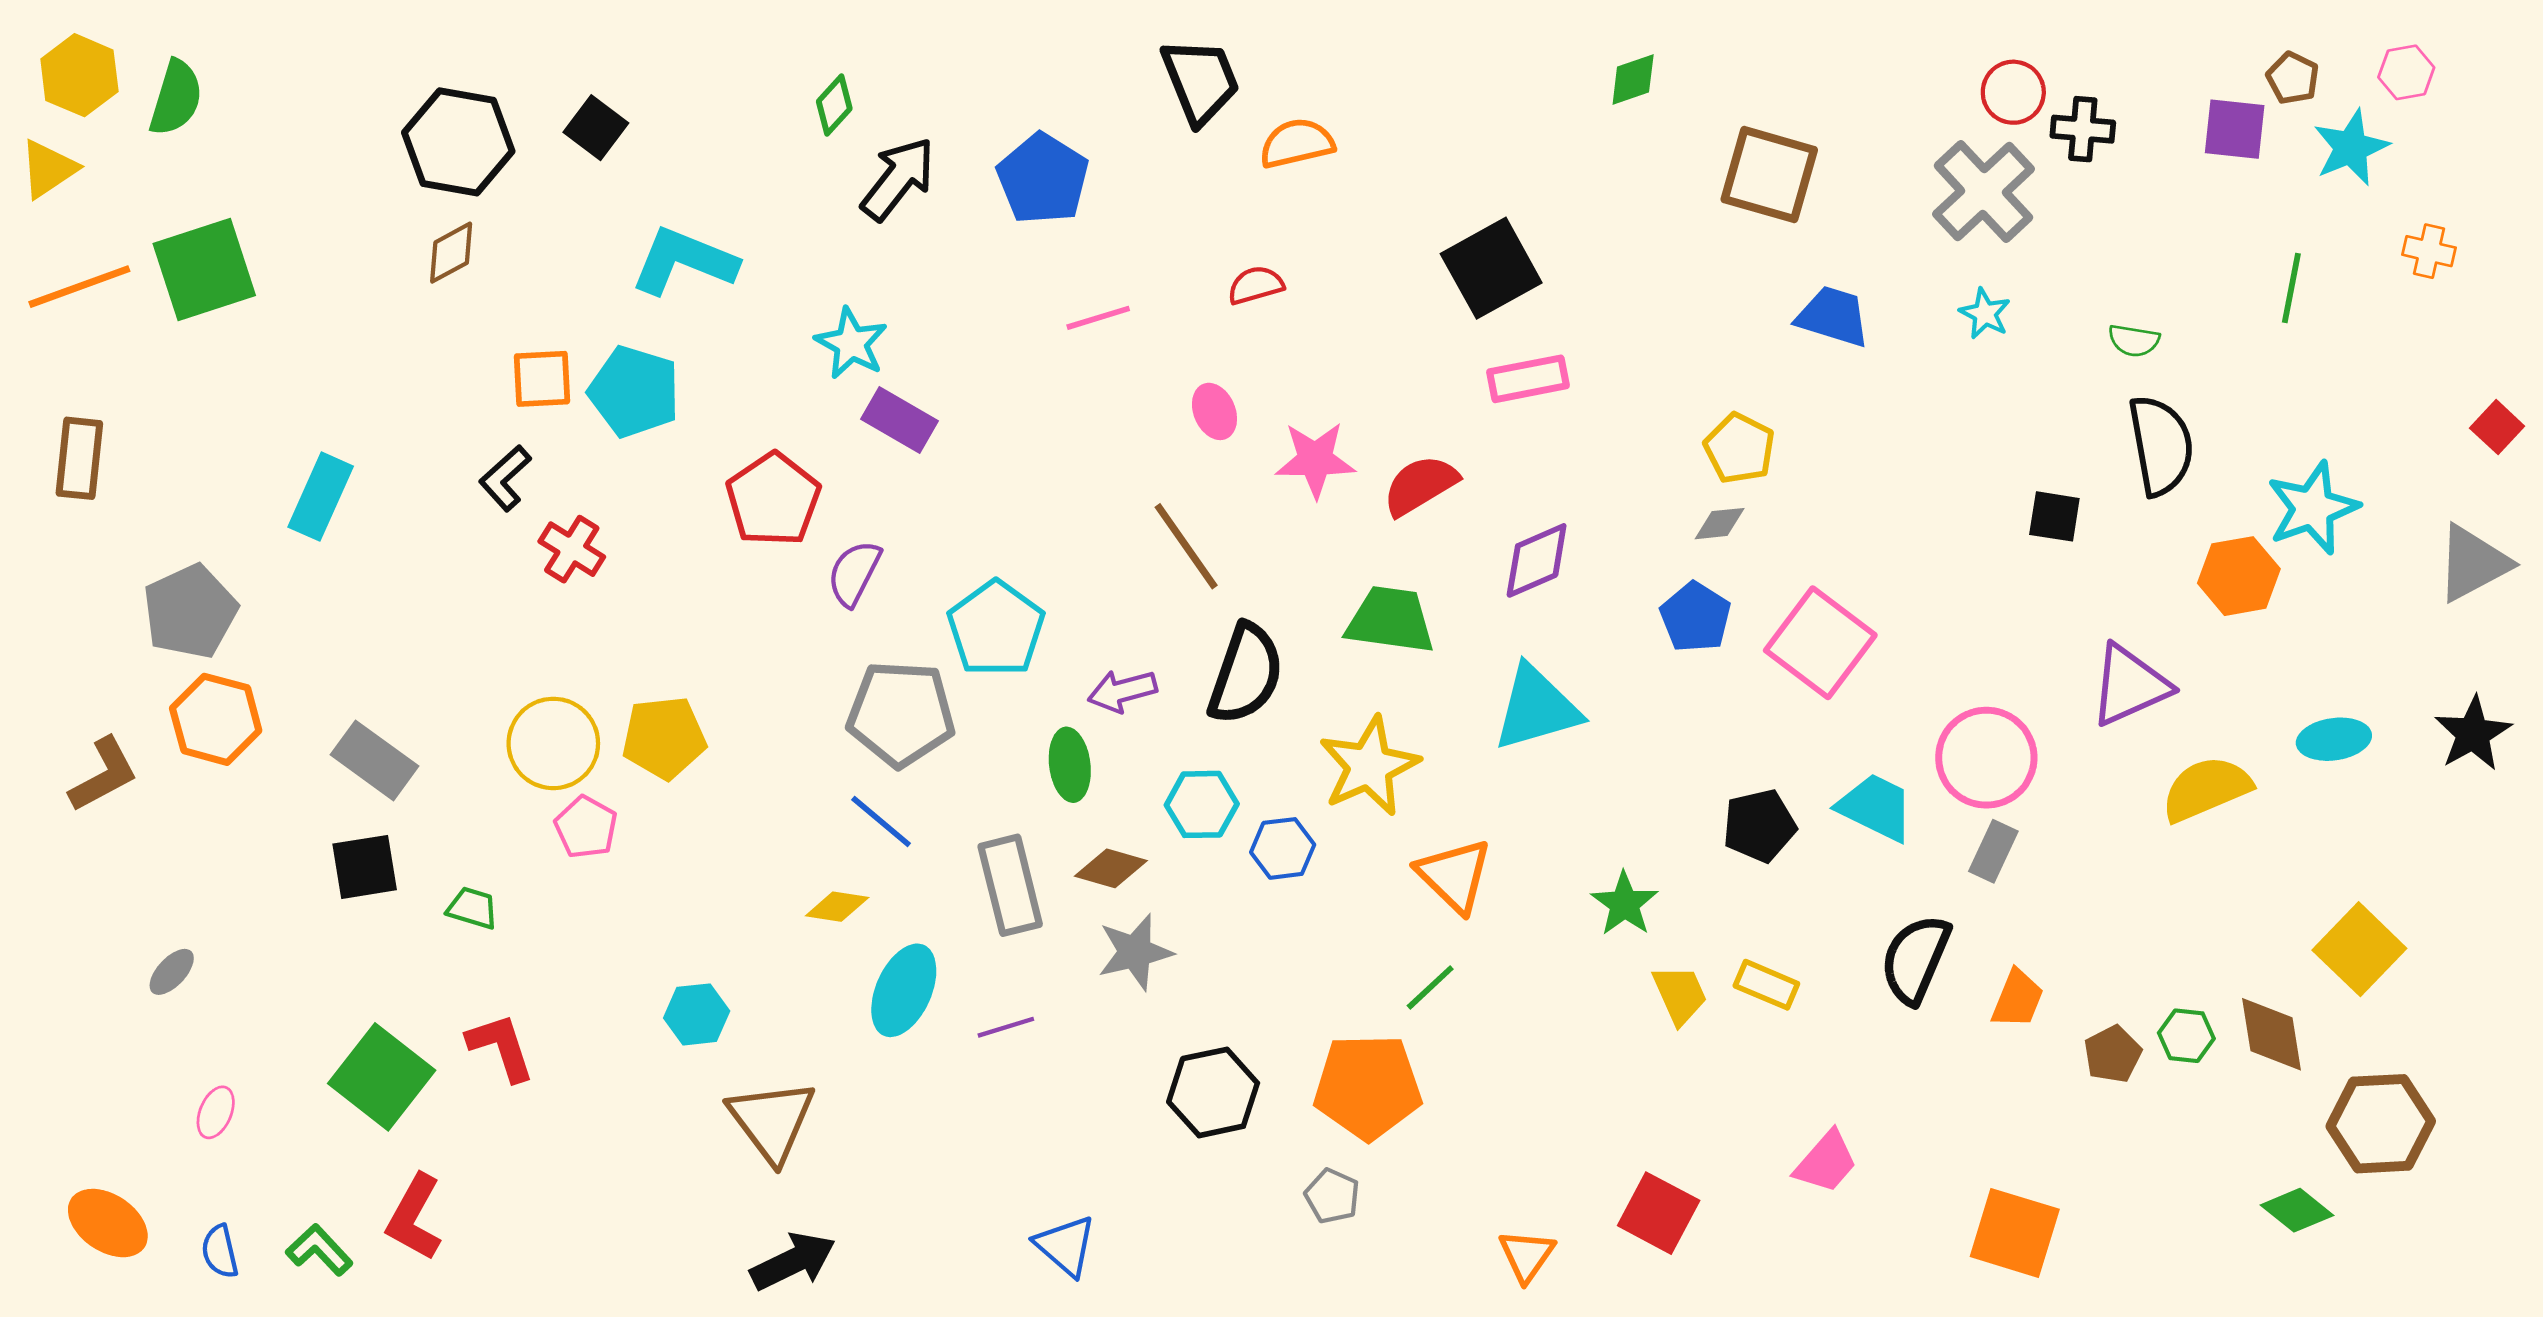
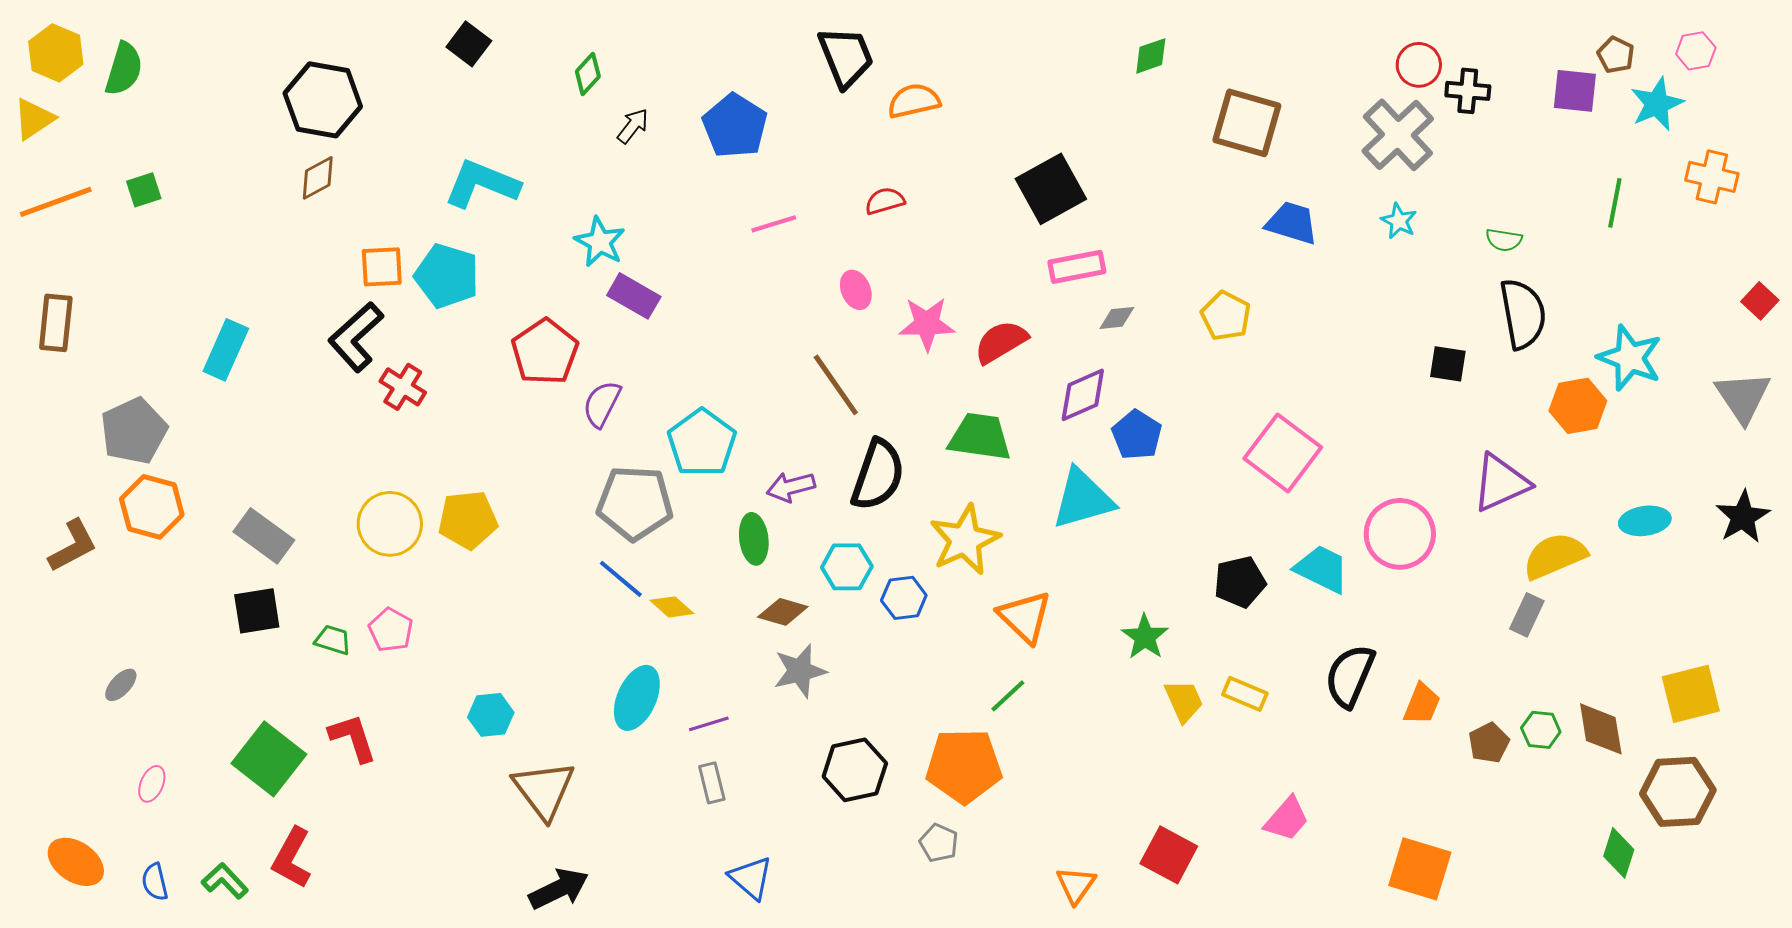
black square: (596, 128) -> (469, 44), moved
black arrow: (898, 179) -> (633, 126), size x0.6
orange cross: (2429, 251) -> (1712, 177), size x1.4
green square: (204, 270) -> (144, 190), size x0.5
black L-shape: (505, 478) -> (356, 337), size x1.5
cyan star: (2313, 508) -> (1630, 358), turned -30
gray diamond: (1720, 524) -> (1117, 318), moved
gray triangle: (2473, 563) -> (1743, 397), turned -36
blue pentagon: (1695, 617) -> (1137, 435), moved
pink pentagon: (586, 827) -> (391, 630), moved
gray rectangle: (1993, 851) -> (1527, 615), moved
gray rectangle: (1010, 885) -> (712, 783), moved, size x0.6
yellow diamond: (837, 907) -> (672, 607), moved, turned 33
yellow square: (2359, 949) -> (1691, 694), moved, turned 32
green diamond: (2297, 1210) -> (1619, 853), turned 69

